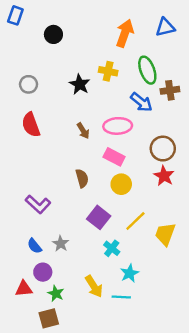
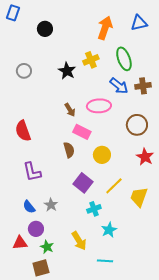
yellow cross: (108, 71) -> (91, 60), turned -35
brown cross: (170, 90) -> (143, 86), moved
red semicircle: (31, 125) -> (23, 131), moved
pink rectangle: (114, 157) -> (82, 132), moved
red star: (164, 176) -> (145, 157), moved
purple L-shape: (38, 204) -> (32, 172), turned 35
cyan cross: (112, 248) -> (94, 209), turned 32
cyan line: (121, 297) -> (105, 261), moved

